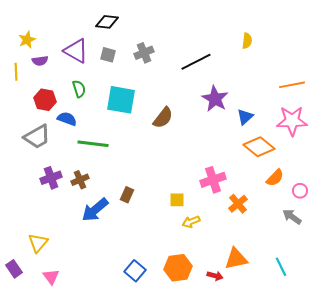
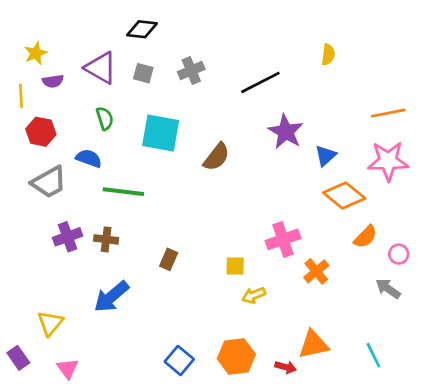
red hexagon: (45, 100) -> (41, 132), moved
brown cross: (80, 180) -> (106, 239), turned 30
blue arrow: (95, 210) -> (111, 297), moved

